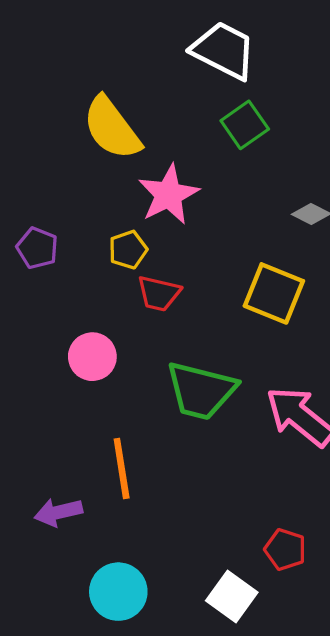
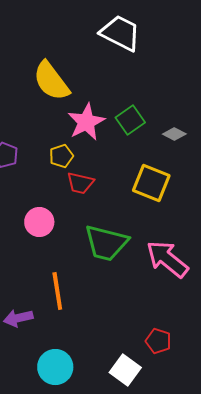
green square: (245, 125) -> (130, 120), moved

